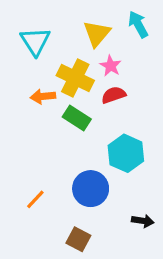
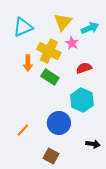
cyan arrow: (138, 24) -> (90, 28), moved, turned 96
cyan triangle: (35, 41) -> (23, 27), turned 40
red semicircle: (114, 95) -> (84, 68), moved
orange arrow: (43, 96) -> (28, 63), turned -84

